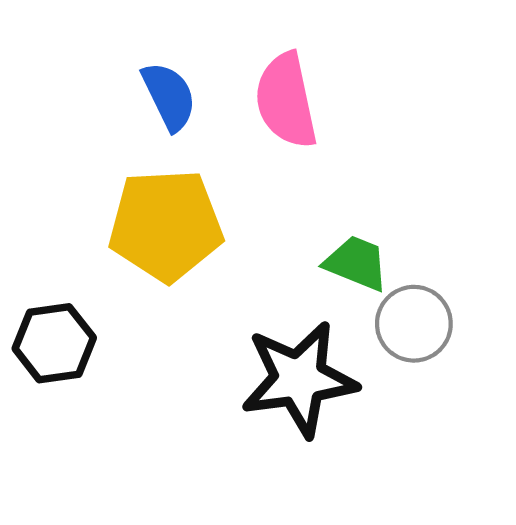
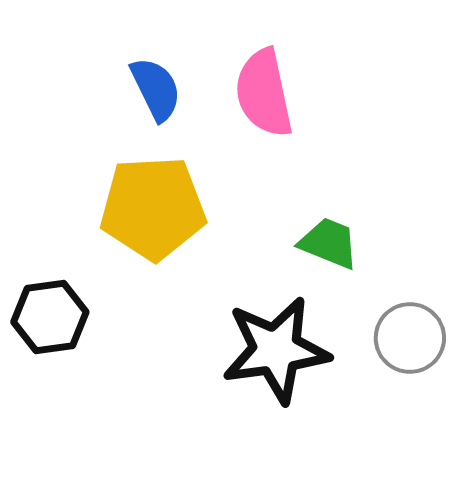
gray circle: (414, 324) -> (410, 338), moved

